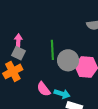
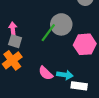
green line: (52, 50) -> (48, 33), turned 48
gray circle: (68, 60) -> (61, 24), moved

